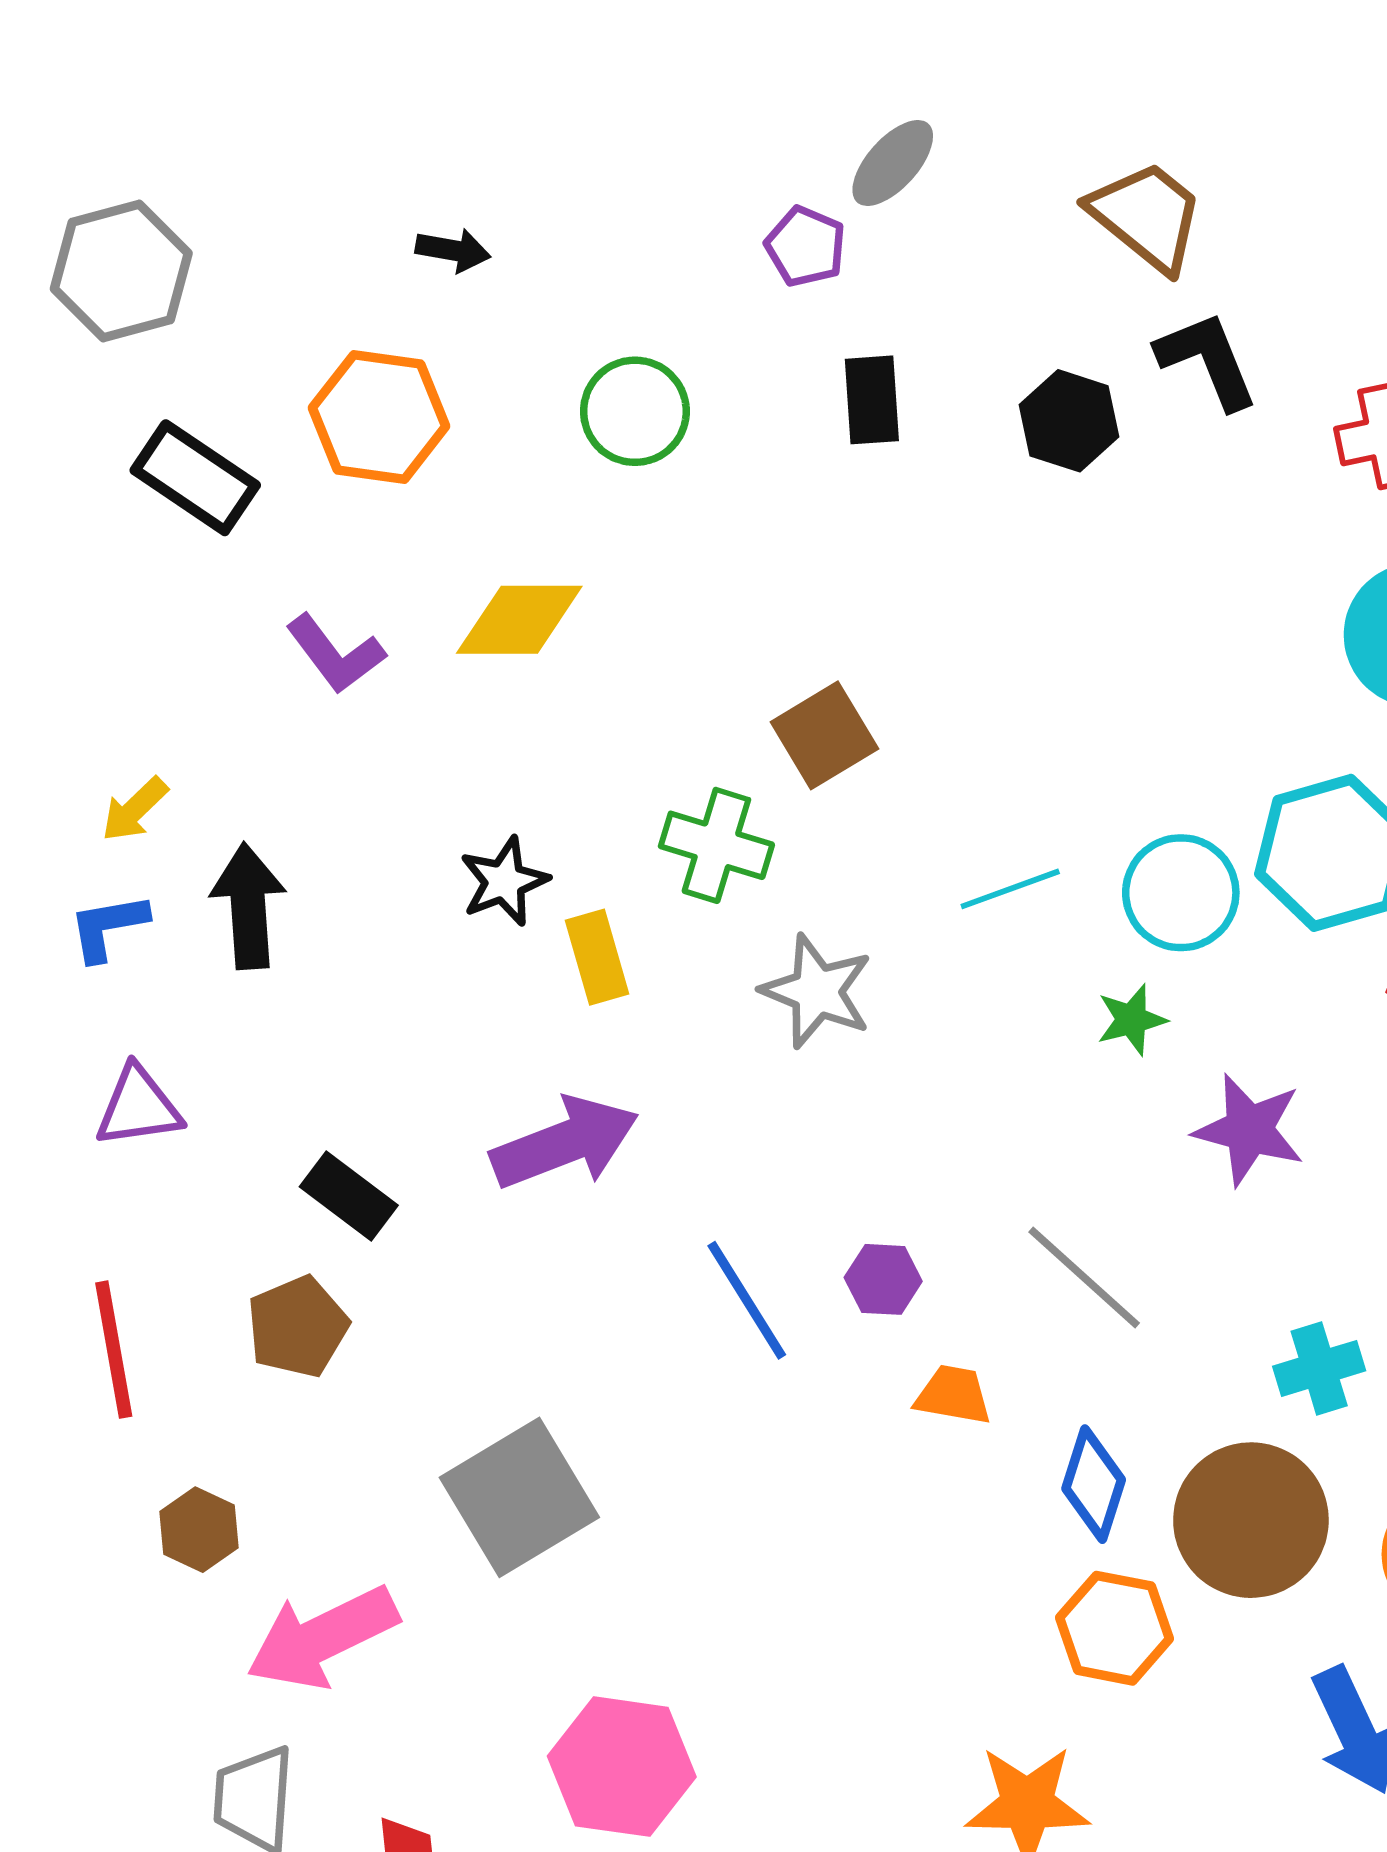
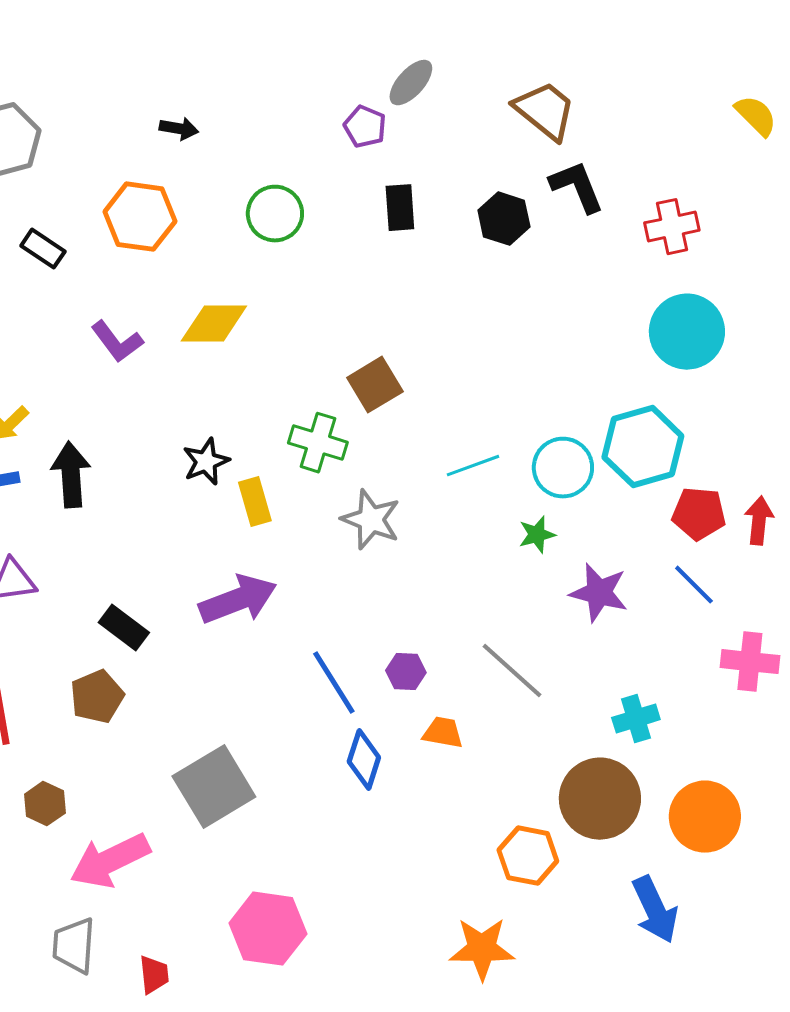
black rectangle: (195, 478) -> (43, 249), size x0.7
blue diamond: (1094, 1484) -> (364, 760), moved

